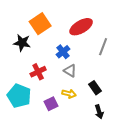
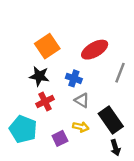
black star: (22, 43) -> (39, 76), moved
blue cross: (63, 52) -> (74, 78), turned -32
black rectangle: (95, 88) -> (111, 120), size x1.6

